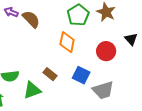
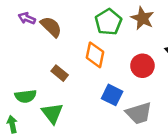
brown rectangle: (50, 74) -> (60, 73), moved
green triangle: (32, 90) -> (52, 113), turned -48

